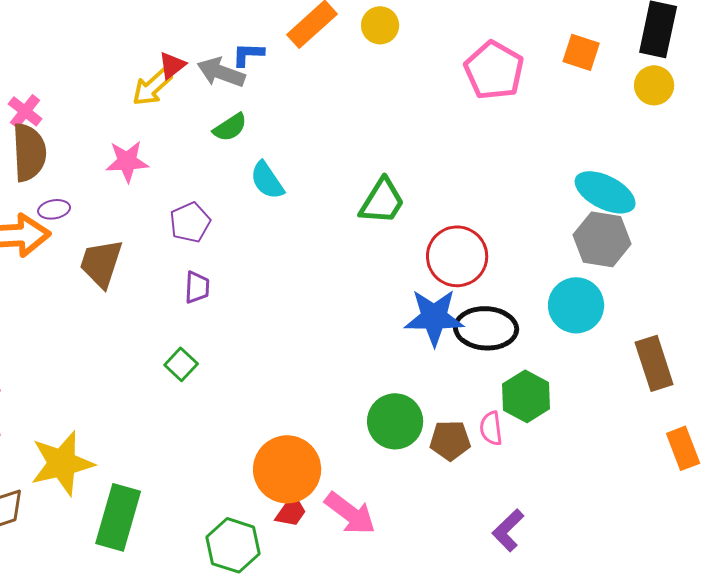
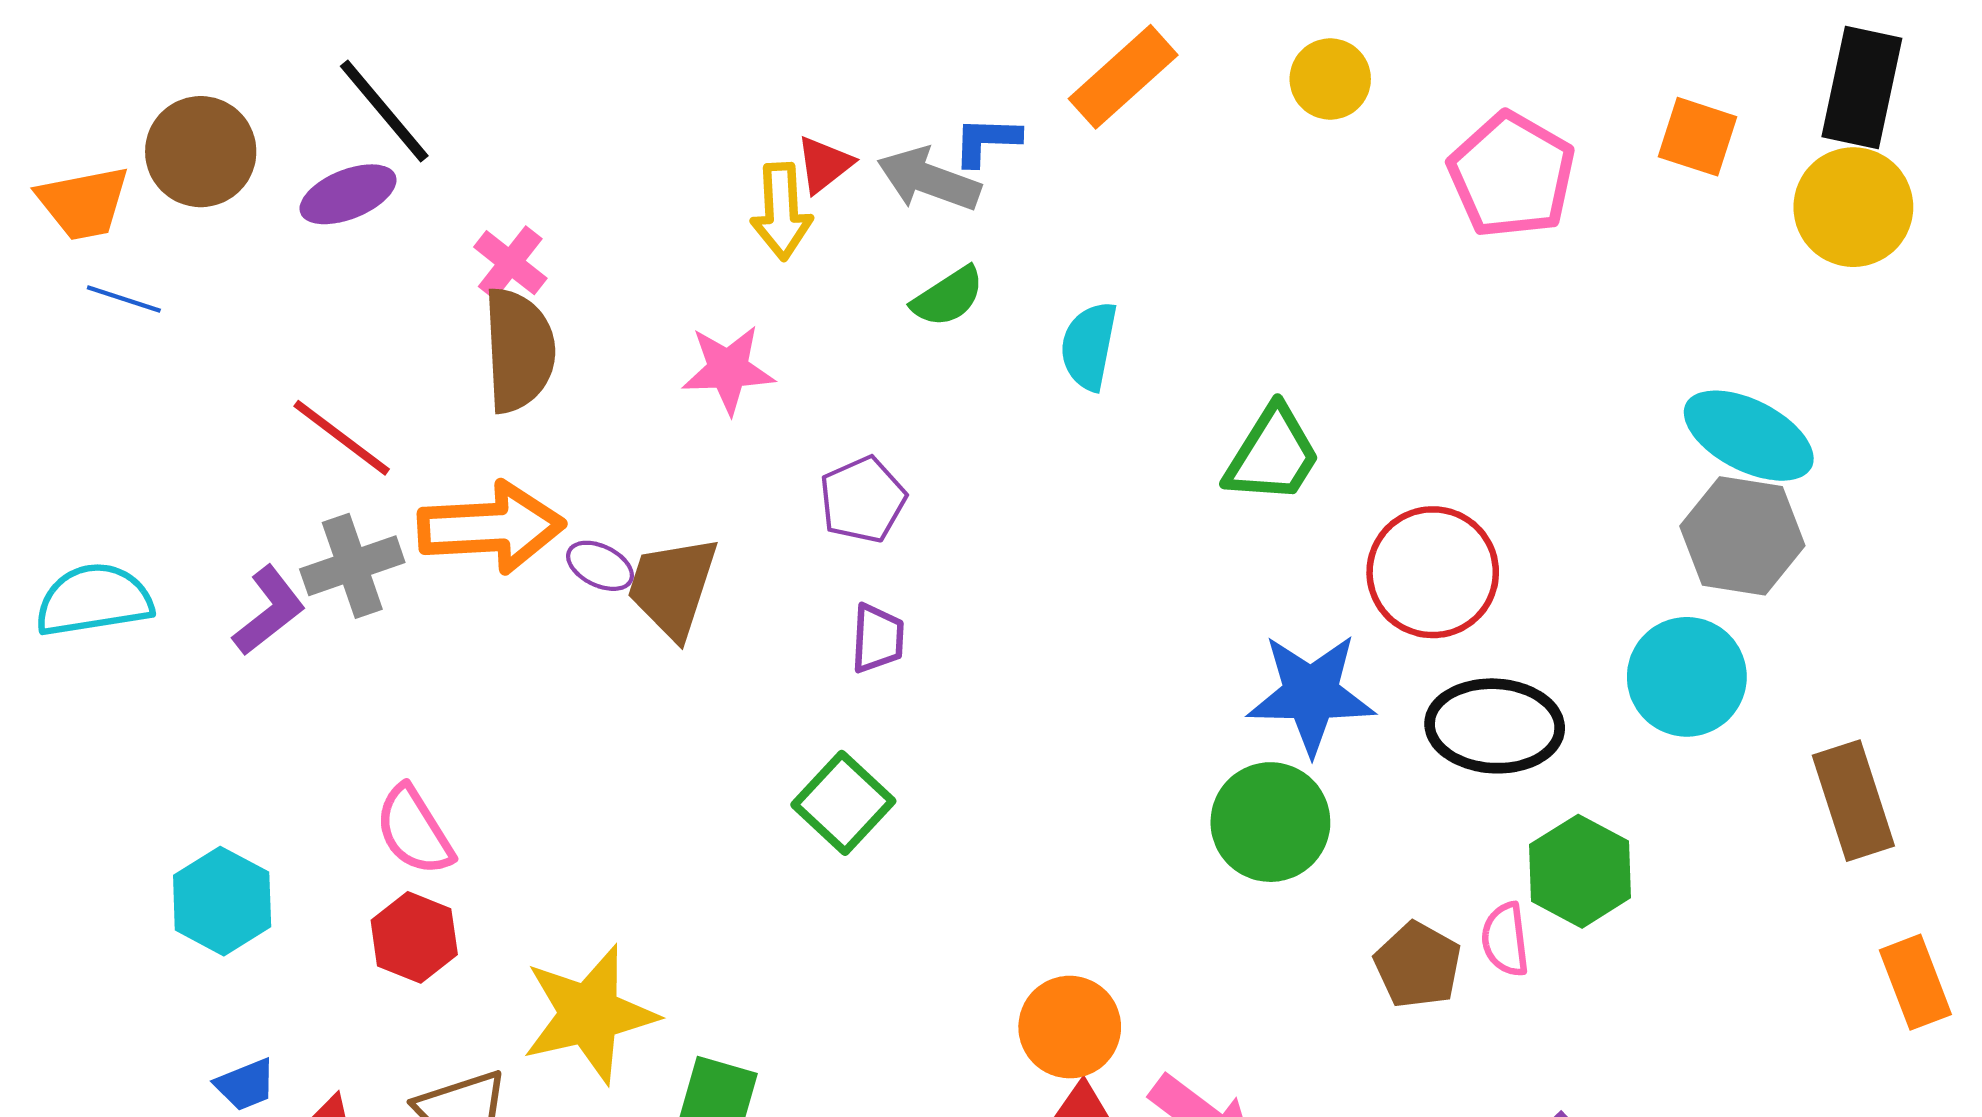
yellow circle: (380, 25) -> (1330, 79), moved
yellow circle: (654, 85) -> (1853, 207), size x1.4
yellow arrow: (152, 87) -> (781, 211), turned -51
cyan semicircle: (267, 180) -> (1089, 346), moved, turned 45
purple ellipse: (54, 209) -> (600, 566), moved, turned 36
blue star: (434, 317) -> (1311, 694), moved
green square: (181, 364) -> (843, 803), size x1.4
green circle: (395, 421) -> (1270, 822), moved
brown pentagon: (450, 440) -> (1418, 965), turned 30
orange circle: (287, 469) -> (1070, 1027), size x0.7

